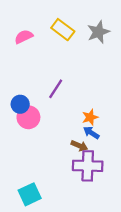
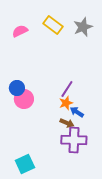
purple line: (56, 89) -> (67, 89), moved
orange star: (90, 117) -> (66, 103), moved

